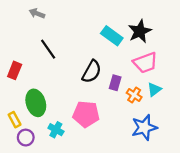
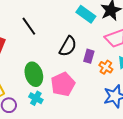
green ellipse: (36, 103) -> (34, 74), moved
pink pentagon: (86, 114) -> (63, 84), turned -30

